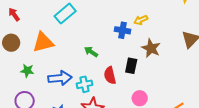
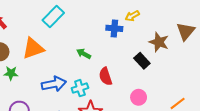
brown star: (151, 48) -> (159, 42), moved
black rectangle: (131, 66) -> (142, 61), moved, turned -49
green star: (27, 71) -> (11, 73), moved

